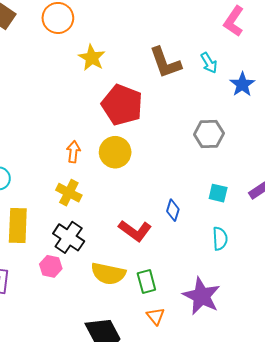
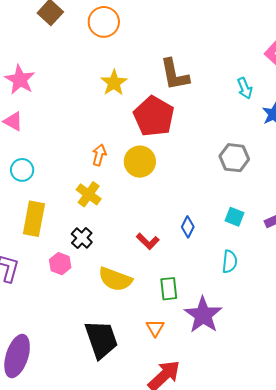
yellow star: (92, 58) -> (114, 83), moved
brown L-shape: (165, 63) -> (175, 75), moved
red L-shape: (135, 231) -> (148, 241), size x0.7
black cross: (69, 237) -> (82, 238), size x0.7
green rectangle: (146, 281) -> (169, 289), moved

